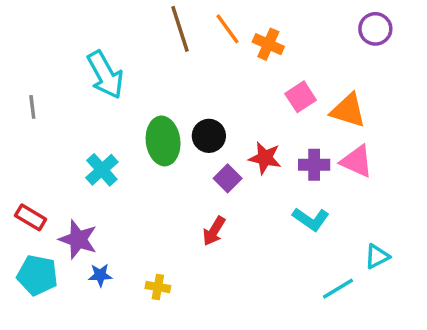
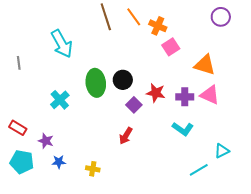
pink square: (301, 97) -> (171, 47), moved
purple star: (78, 239) -> (46, 141), size x0.7

